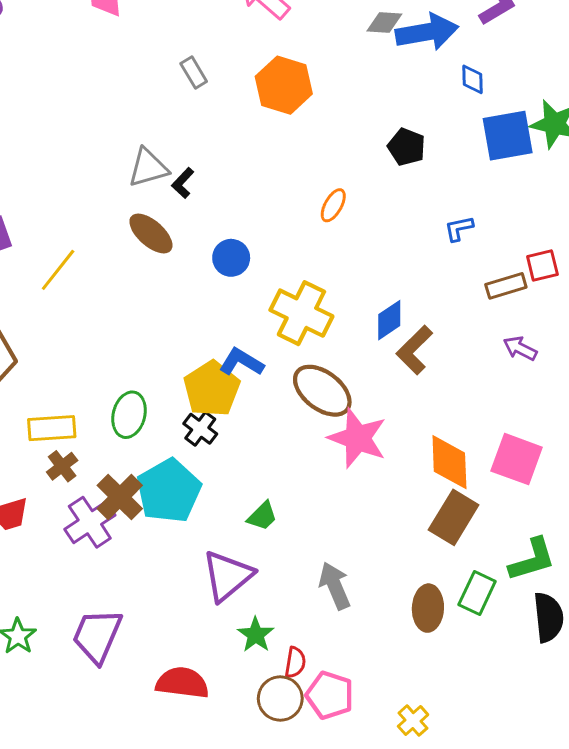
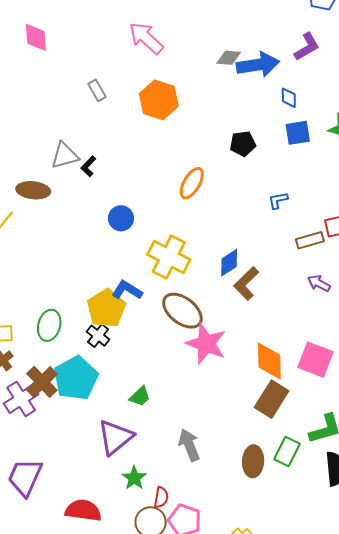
blue square: (508, 136) -> (298, 133), moved, size x0.7
black pentagon: (407, 147) -> (243, 144), turned -30
orange ellipse: (333, 205) -> (192, 183), size x1.4
brown ellipse: (151, 233) -> (33, 190), moved, turned -36

